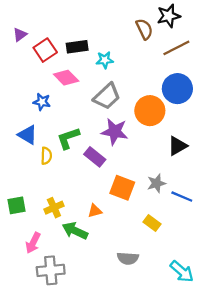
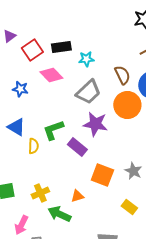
brown semicircle: (144, 29) -> (122, 75), moved
blue star: (42, 102) -> (20, 89), moved
gray star: (156, 183) -> (133, 171), turned -30

